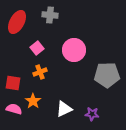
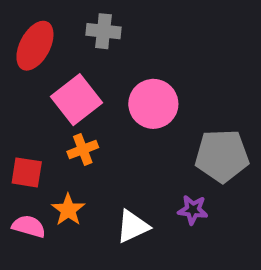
pink square: (37, 48) -> (76, 100), size x1.6
purple star: (92, 114) -> (193, 210), moved

